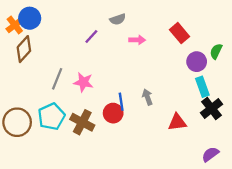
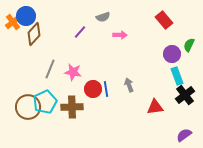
red rectangle: (179, 33) -> (164, 20), moved
brown diamond: (24, 49) -> (34, 34), moved
red circle: (113, 113) -> (93, 89), moved
brown circle: (17, 122) -> (28, 107), moved
brown cross: (82, 122) -> (72, 107), turned -30

